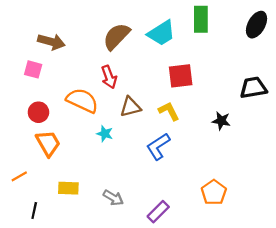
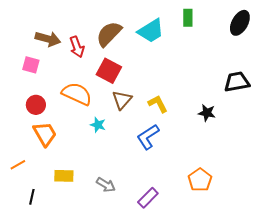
green rectangle: (201, 19) -> (188, 18), size x0.7
red square: (181, 76) -> (109, 71), moved, turned 35
red arrow: (109, 77) -> (77, 47), moved
brown triangle: (130, 107) -> (122, 100), turned -35

